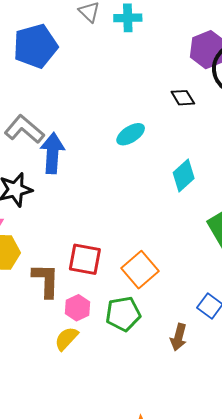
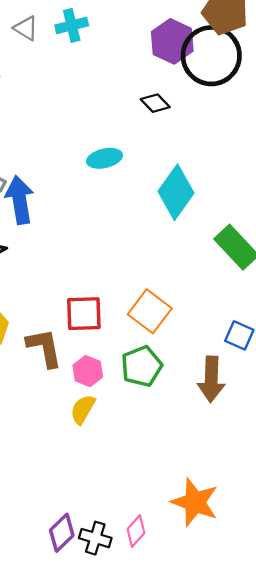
cyan ellipse: (131, 134) -> (105, 158), turned 32
cyan diamond: (184, 175) -> (176, 192), size x1.4
brown arrow: (179, 337) -> (211, 379), size x1.4

